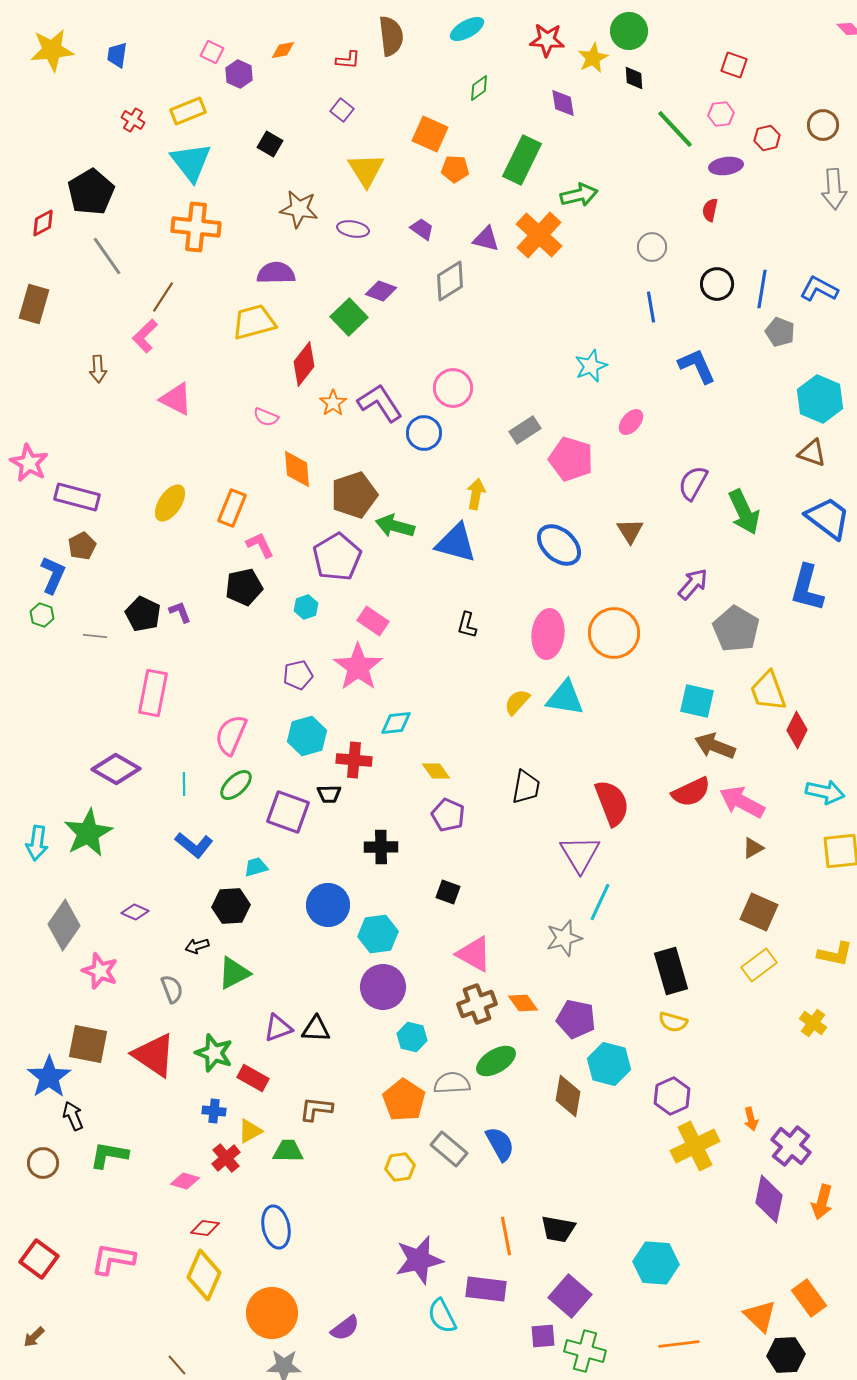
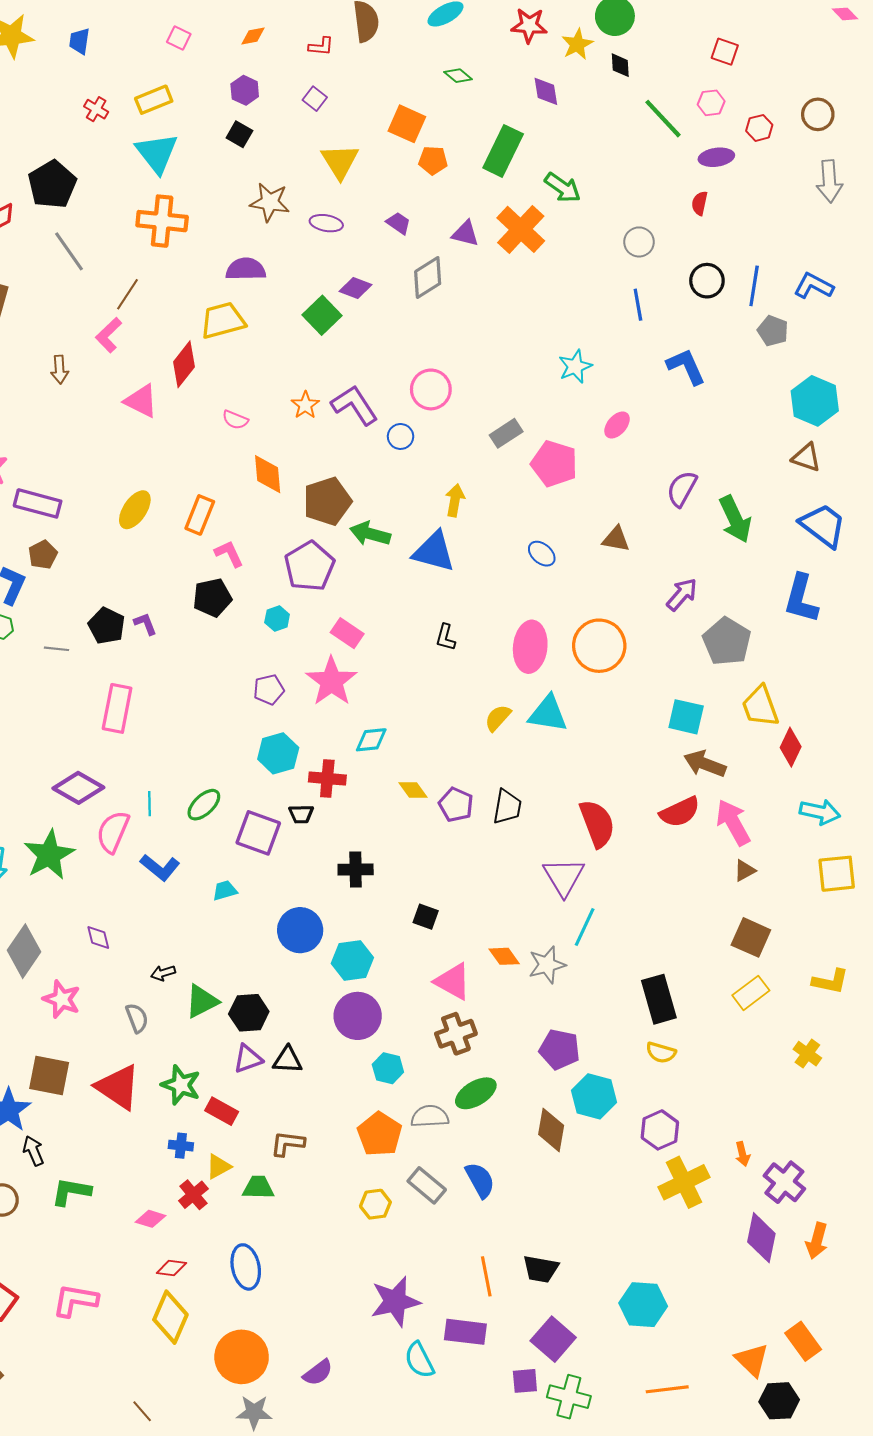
purple hexagon: (239, 74) -> (245, 90), moved
green diamond: (479, 88) -> (458, 76), turned 76
green arrow: (579, 195) -> (563, 188), turned 48
red diamond: (304, 364) -> (184, 364), moved
blue circle: (424, 433) -> (401, 436), size x0.7
brown triangle: (630, 531) -> (616, 539), turned -48
blue ellipse: (559, 545) -> (542, 554), size x0.6
pink semicircle: (231, 735) -> (113, 832), moved
pink arrow: (742, 802) -> (733, 822), turned 33
purple pentagon: (448, 815) -> (456, 805), moved
black hexagon: (231, 906) -> (249, 1013), moved
purple diamond: (135, 912) -> (98, 937), turned 52
orange diamond: (523, 1003) -> (504, 956), moved

